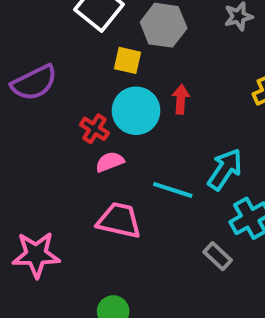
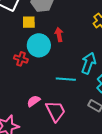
pink semicircle: (110, 162) -> (34, 101), moved
pink trapezoid: (119, 220) -> (55, 111), moved, turned 65

